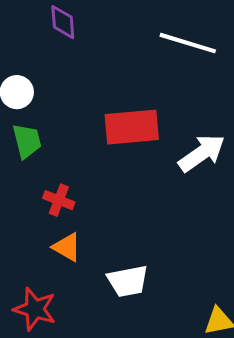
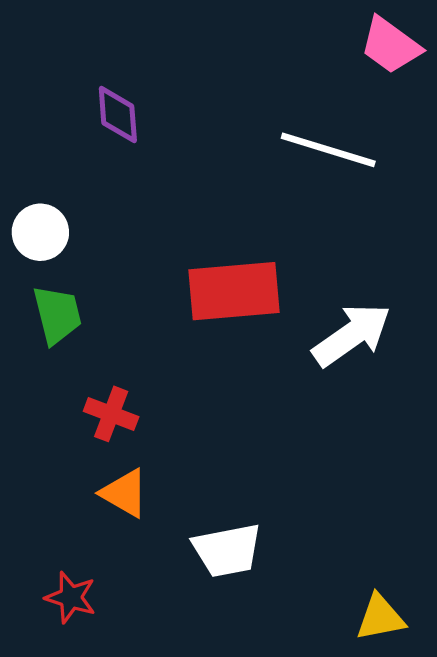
red star: (35, 309) -> (71, 597), size x0.7

